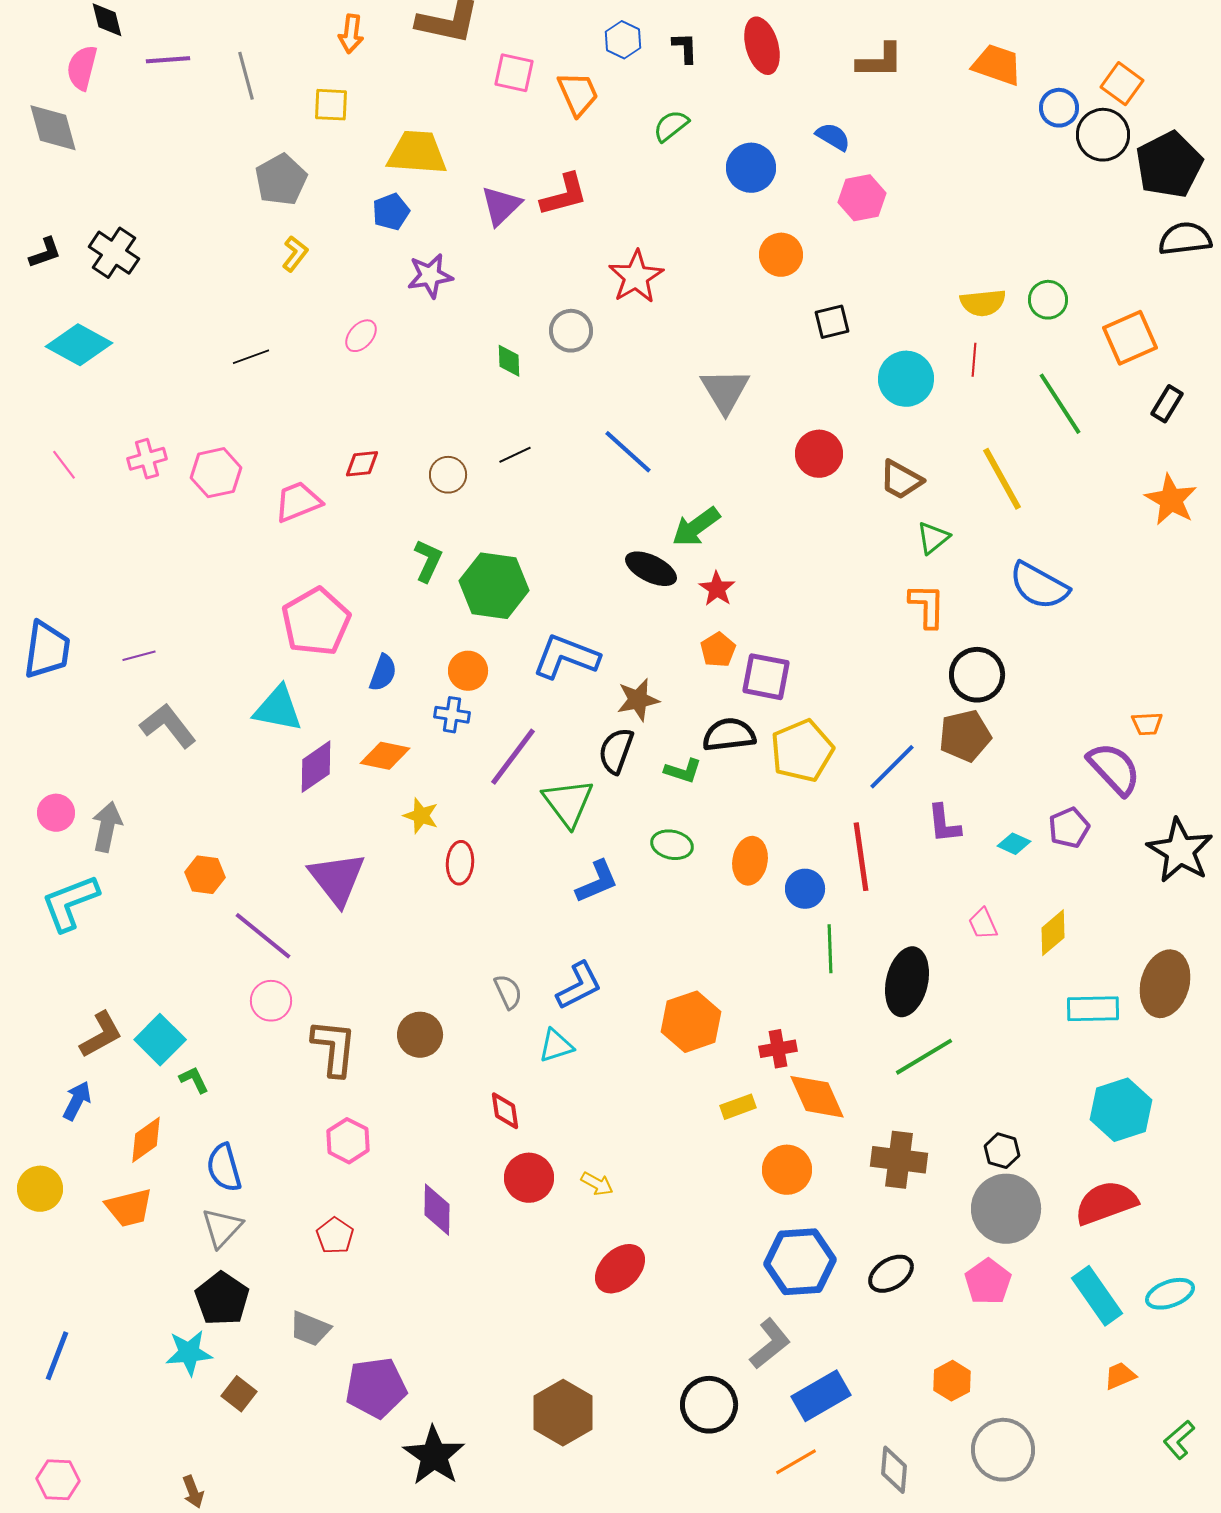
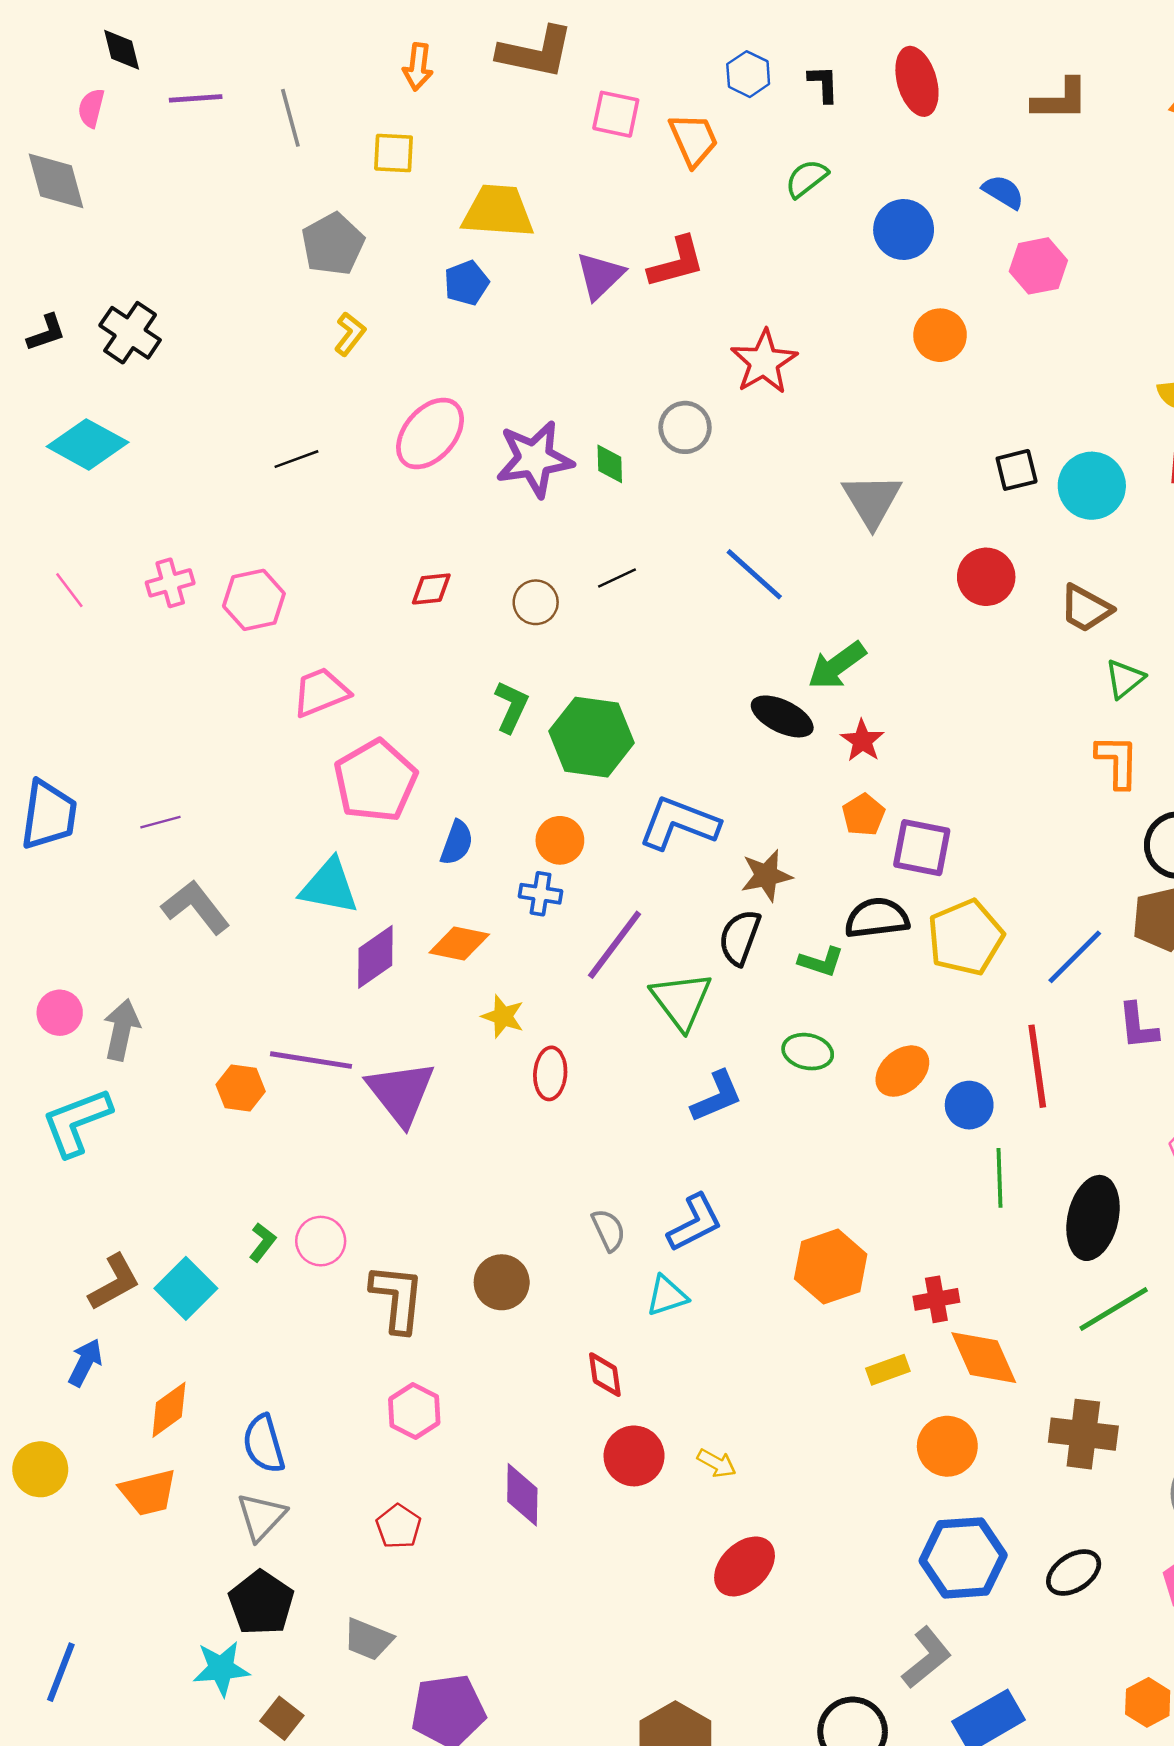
pink semicircle: (82, 68) -> (91, 108), size x0.7
purple star: (430, 276) -> (534, 459), moved, size x1.4
black square: (832, 322) -> (1017, 470), moved
pink ellipse: (361, 336) -> (430, 434), size x1.8
pink trapezoid: (298, 502) -> (321, 692), moved
orange ellipse: (750, 861) -> (902, 1071), turned 39
purple line: (263, 936) -> (311, 1060), moved, turned -30
green L-shape: (194, 1080) -> (262, 1242), moved, turned 64

